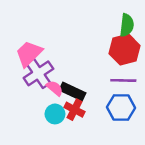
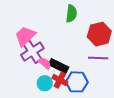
green semicircle: (127, 25) -> (71, 14), moved
blue hexagon: (121, 107) -> (77, 82), moved

